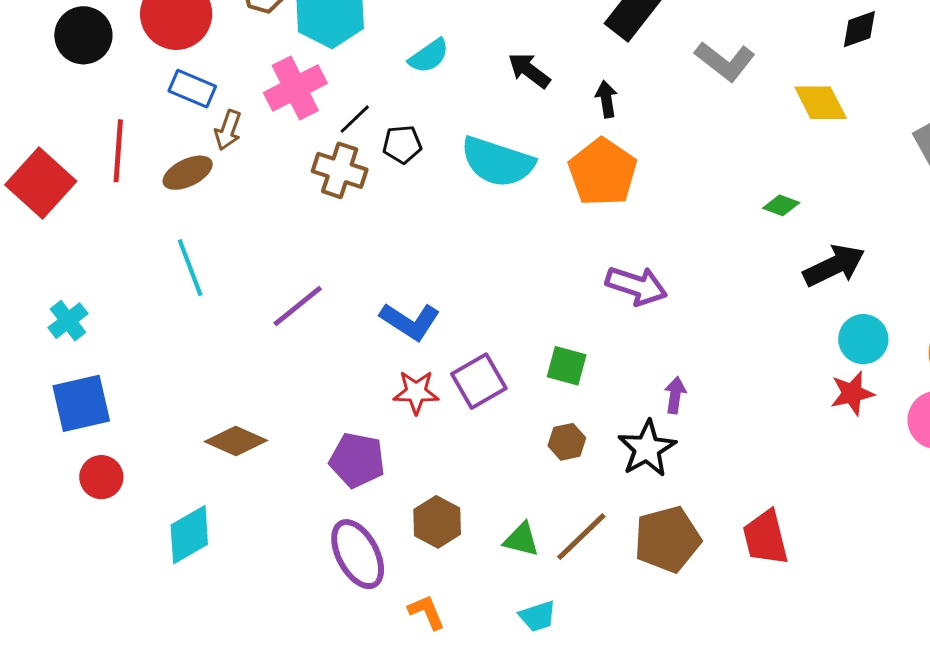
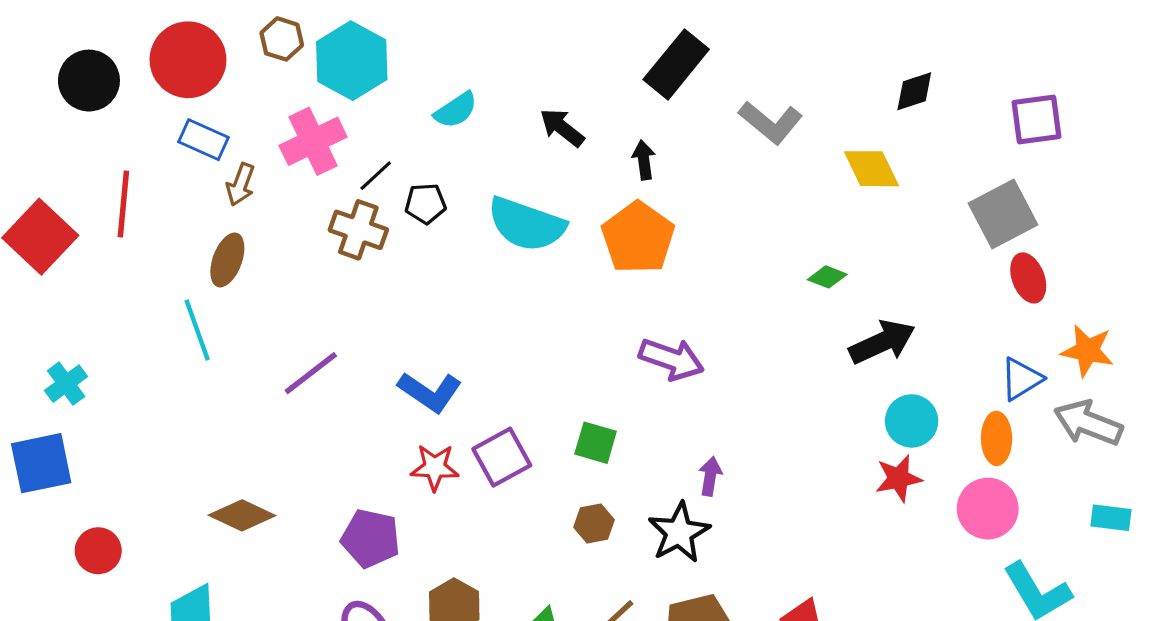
brown ellipse: (188, 173) -> (227, 260), moved, turned -45
blue square: (81, 403) -> (41, 463), moved

